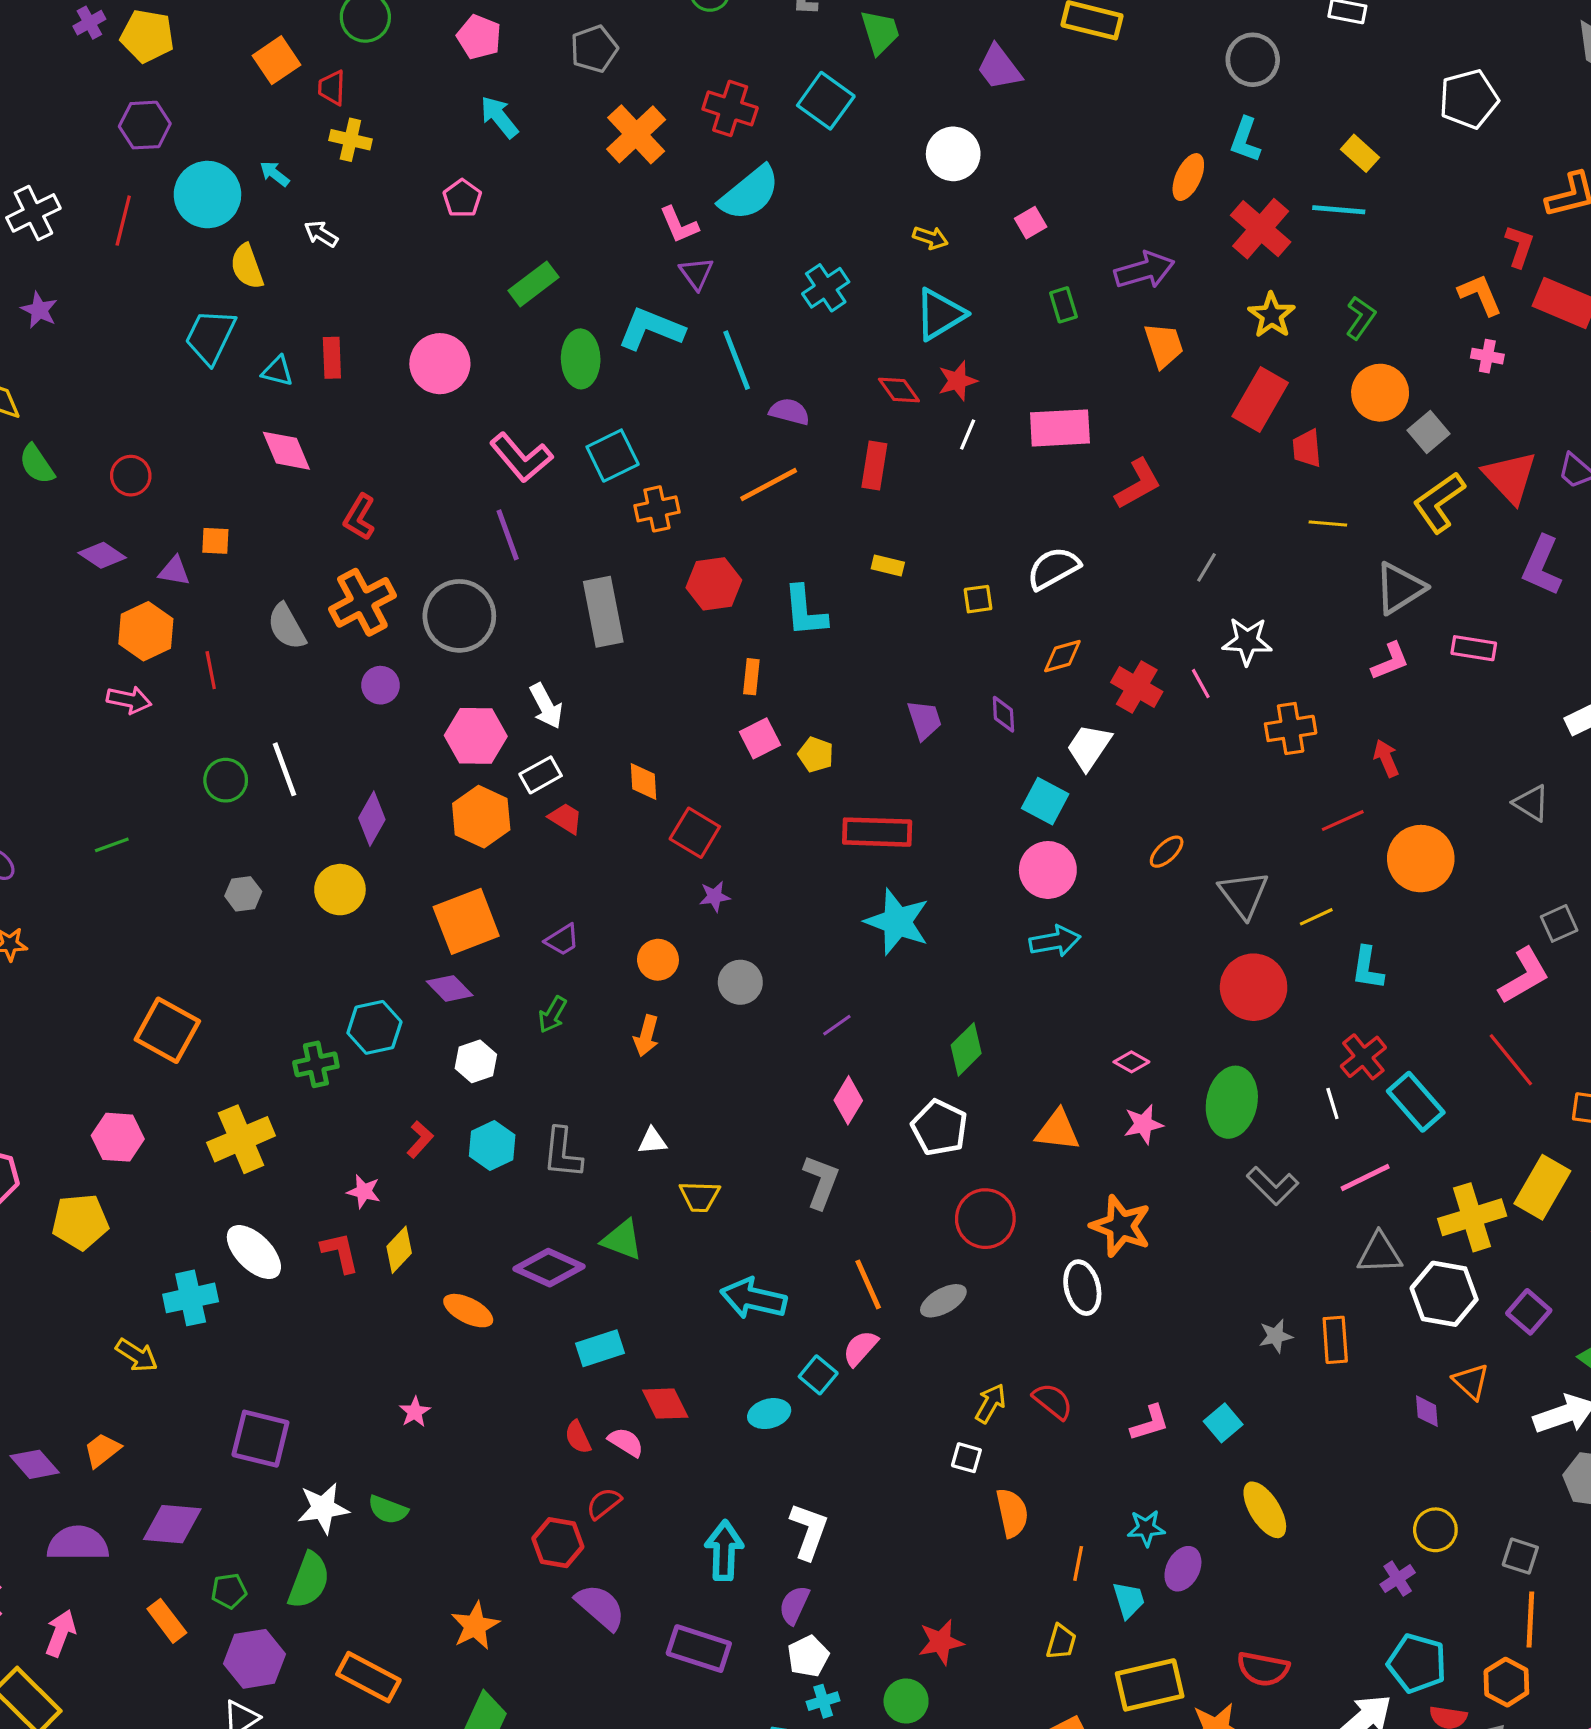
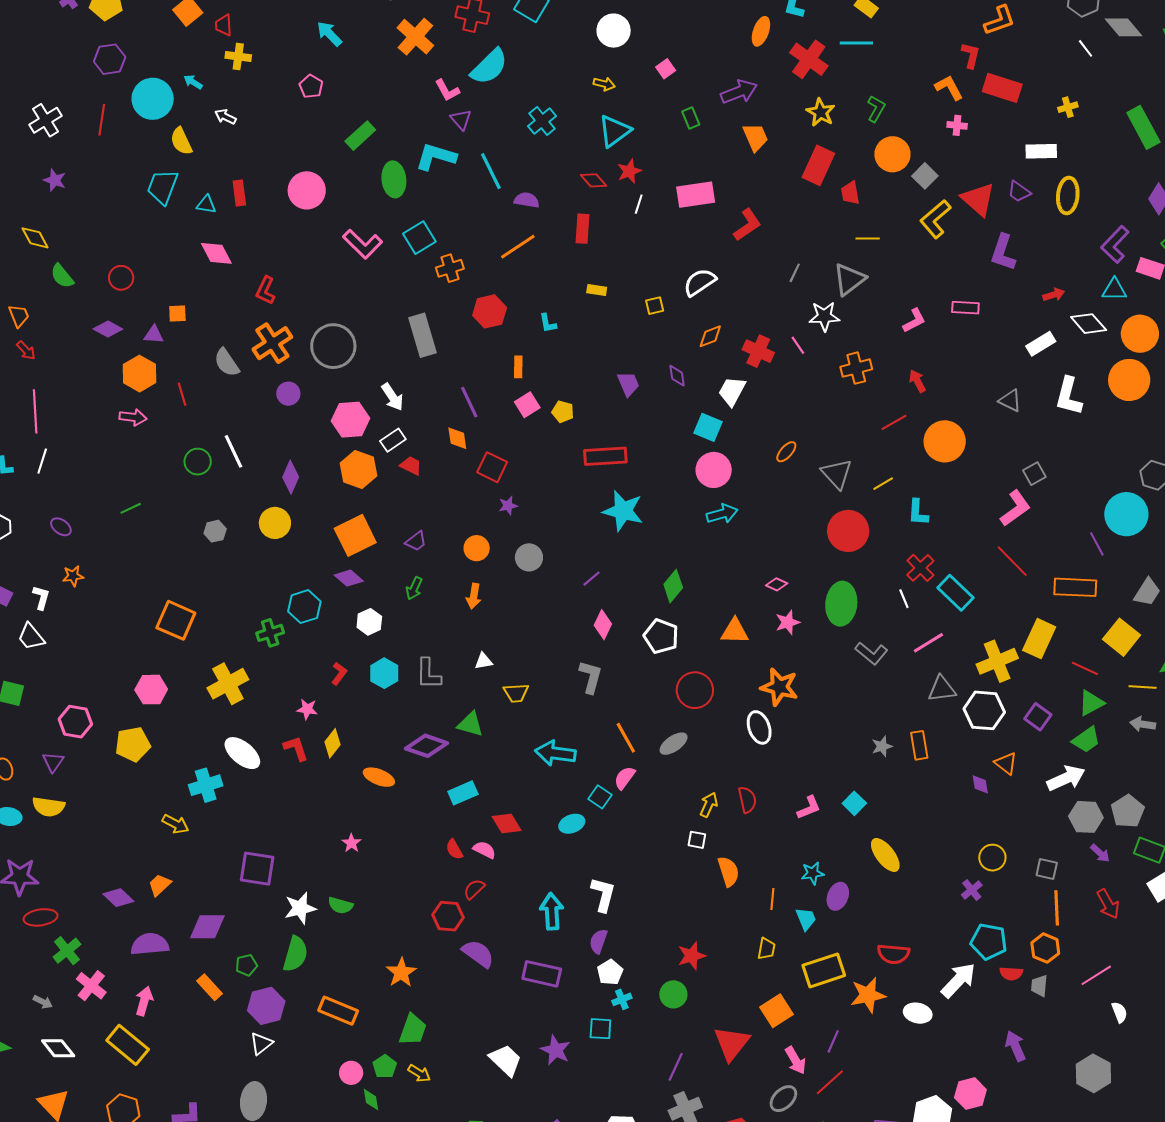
purple line: (508, 535) -> (469, 402), moved
gray triangle: (1400, 588) -> (849, 279), moved
cyan L-shape: (805, 611) -> (548, 323), size x0.6
red semicircle: (1053, 1401) -> (747, 800), turned 44

